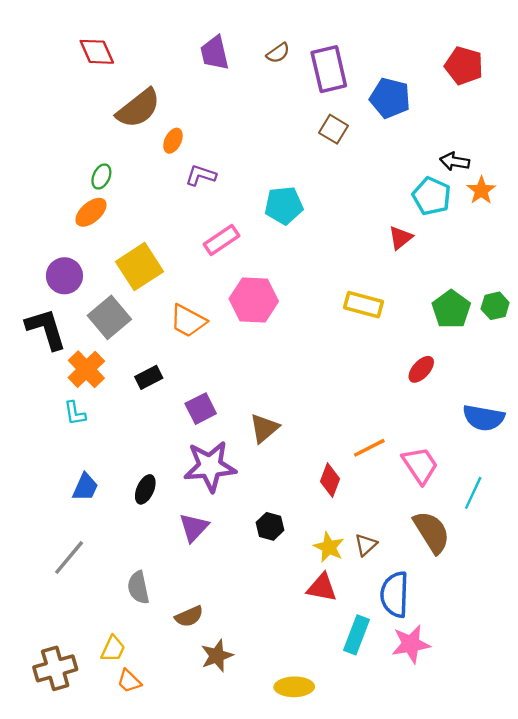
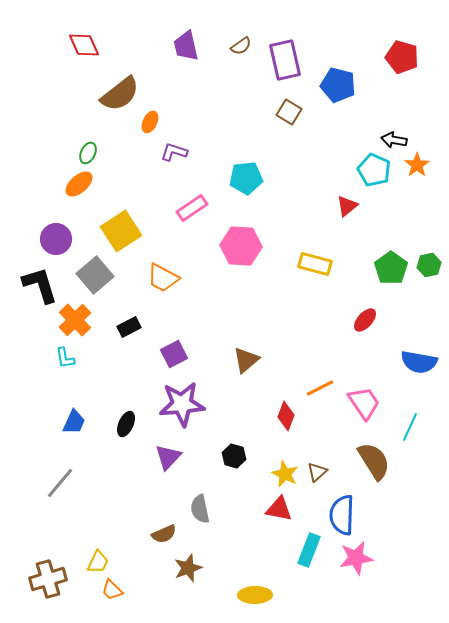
pink hexagon: (254, 300) -> (241, 246), moved
brown triangle: (264, 428) -> (246, 360), moved
gray semicircle: (138, 588) -> (200, 509), moved

